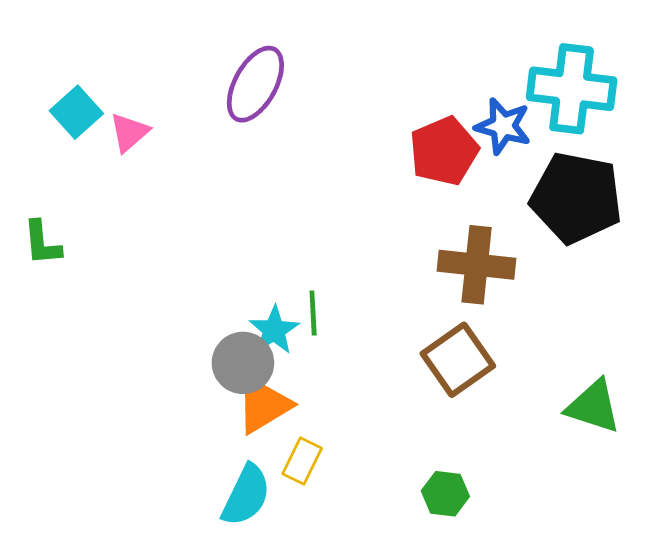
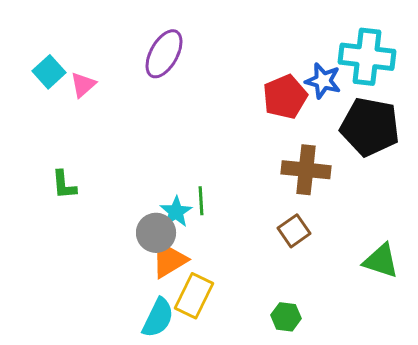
green L-shape: (42, 243) -> (64, 185), moved
brown square: (458, 360) -> (294, 231), size x0.7
yellow rectangle: (302, 461) -> (194, 296), size x1.5

